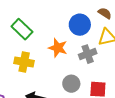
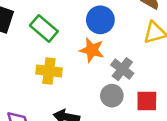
blue circle: (80, 25) -> (100, 20), moved
gray cross: (88, 54) -> (122, 69), moved, turned -30

